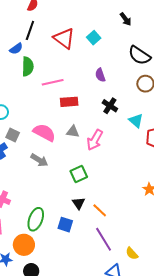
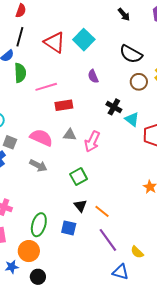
black arrow: (126, 19) -> (124, 14), moved
cyan square: (94, 38) -> (84, 40), size x1.5
black cross: (110, 106) -> (114, 107), moved

